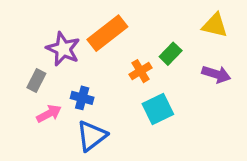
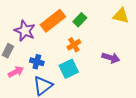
green rectangle: (171, 54) -> (80, 20), moved
purple arrow: (216, 74) -> (111, 58), moved
cyan square: (158, 109) -> (69, 69), moved

